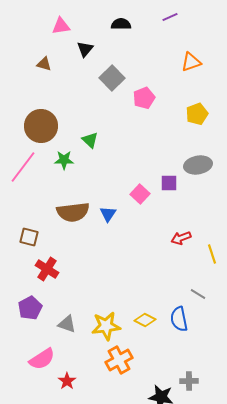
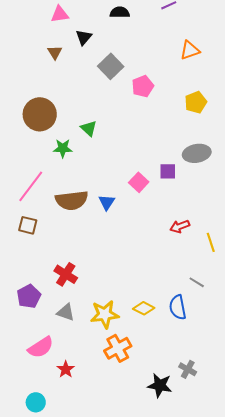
brown triangle: (44, 64) -> (55, 52), moved, turned 42
pink line: (23, 167) -> (31, 186), moved
red cross: (47, 269) -> (66, 274), moved
gray cross: (189, 381) -> (188, 369), turned 30

